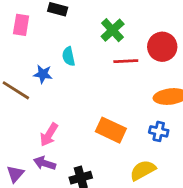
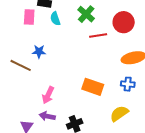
pink rectangle: (21, 25) -> (29, 17), moved
cyan semicircle: (69, 56) -> (55, 19), moved

